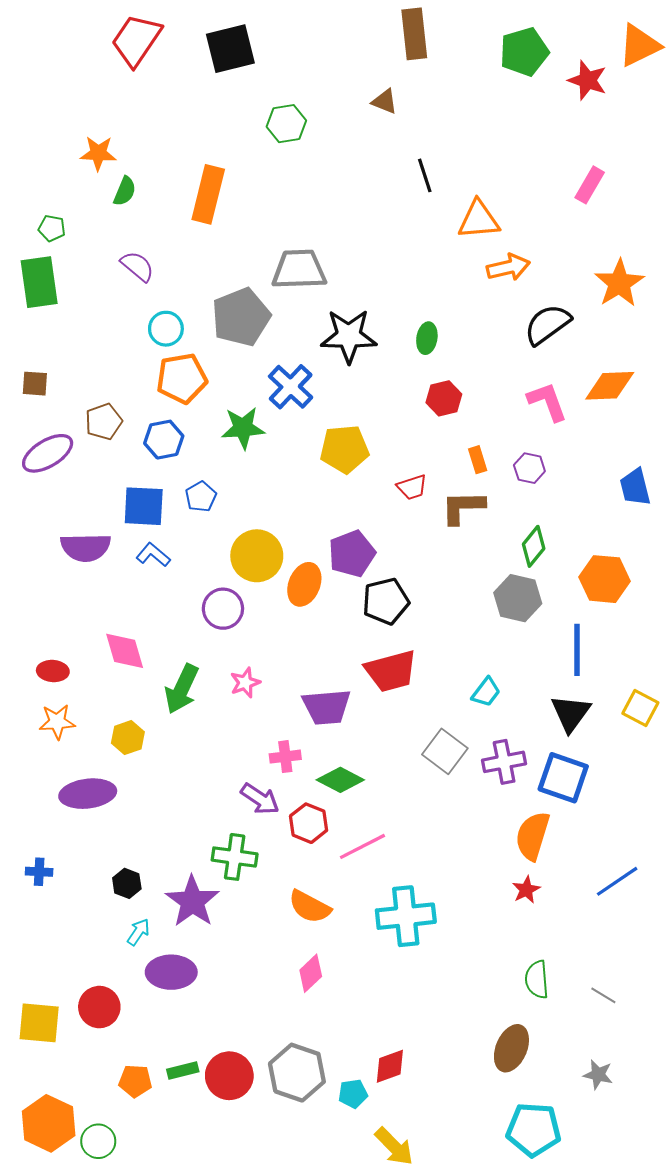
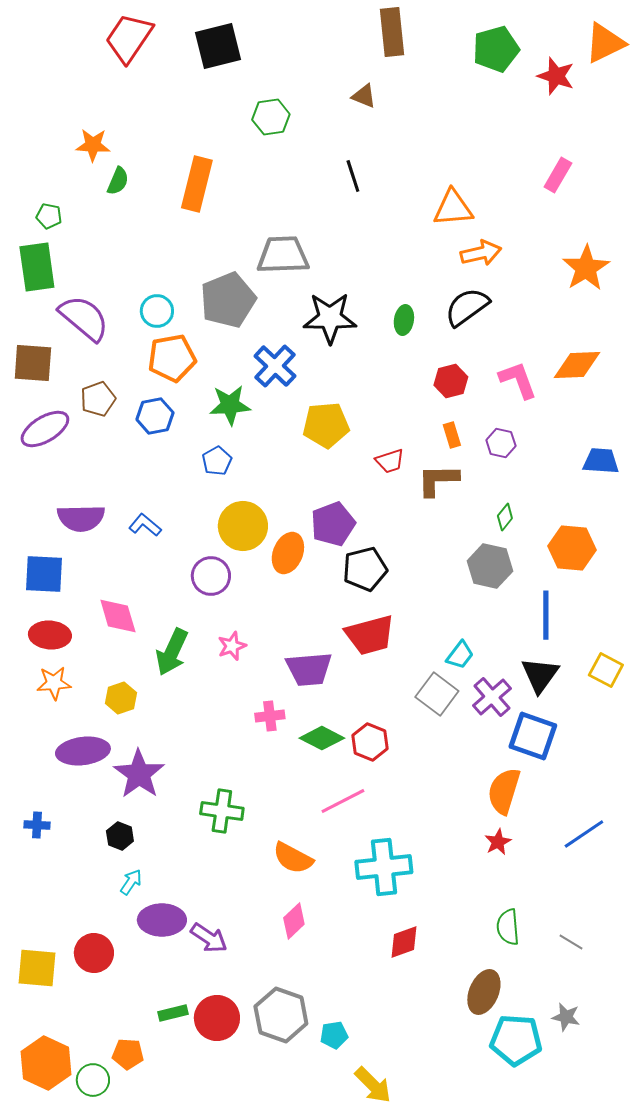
black line: (425, 175) -> (353, 176), moved
purple semicircle: (137, 266) -> (84, 318), moved, size x1.6
black semicircle: (547, 324) -> (467, 307), moved
brown square: (35, 384) -> (33, 363), size x1.6
red hexagon: (444, 398) -> (451, 381), moved
blue trapezoid: (635, 487) -> (601, 461), turned 108
blue pentagon: (201, 497) -> (217, 461), moved
blue square: (144, 506) -> (44, 574), moved
green diamond: (534, 546) -> (505, 517), size x0.7
red ellipse: (53, 671) -> (50, 635), size x1.4
gray square: (445, 751) -> (437, 694), moved
purple cross: (504, 762) -> (492, 697), moved, turned -30
purple arrow: (260, 799) -> (209, 938), moved
red hexagon: (309, 823) -> (370, 742), moved
purple star: (192, 901) -> (139, 774), moved
red diamond: (390, 1066) -> (404, 942), moved
orange pentagon: (135, 1081) -> (128, 1054), moved
cyan pentagon: (534, 1130) -> (516, 1040), moved

